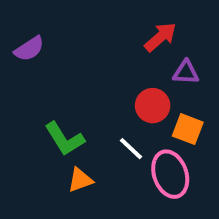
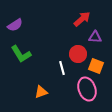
green L-shape: (64, 139) -> (21, 54), moved
white line: (131, 149) -> (62, 68), moved, turned 32

